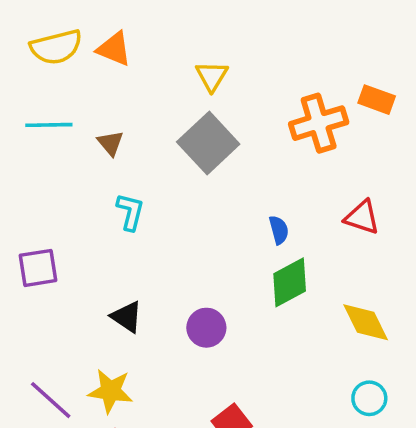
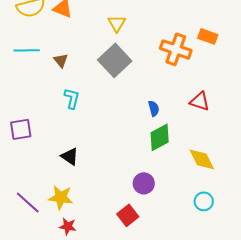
orange cross: (319, 123) -> (176, 49), turned 36
purple circle: (206, 328) -> (144, 183), moved

